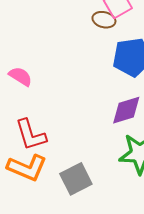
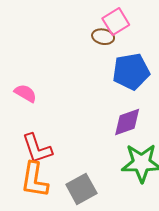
orange L-shape: (27, 168) -> (35, 180), turned 78

